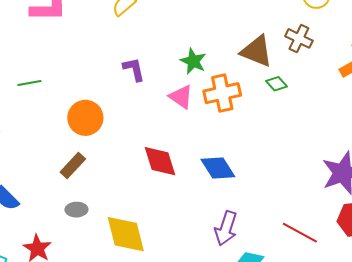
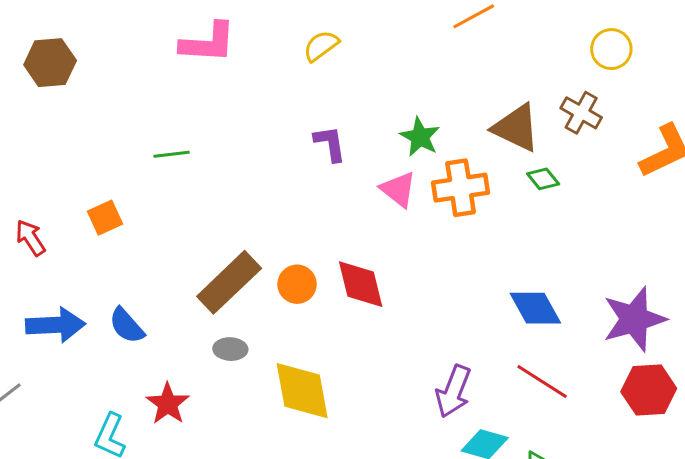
orange circle: (85, 118) -> (297, 284), moved, size x0.7
brown rectangle: (73, 165) -> (229, 282), size x1.6
blue diamond: (218, 168) -> (535, 308), moved
red line: (300, 233) -> (542, 382), moved

